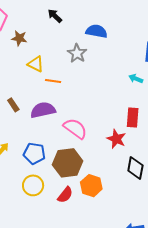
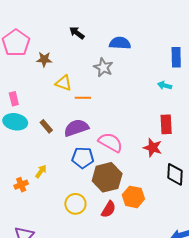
blue pentagon: (34, 153) -> (83, 158), moved

